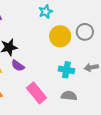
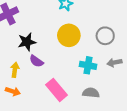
gray circle: (85, 32) -> (105, 36), moved
yellow circle: (60, 36) -> (69, 35), moved

